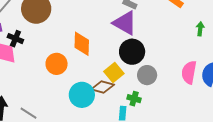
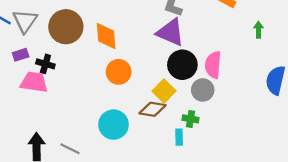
orange diamond: (82, 44) -> (106, 36), moved
orange circle: (57, 64) -> (119, 72), moved
pink semicircle: (189, 72) -> (213, 65), moved
cyan circle: (82, 95) -> (114, 125), moved

